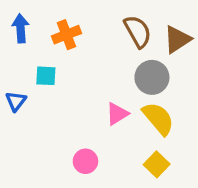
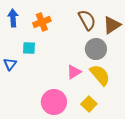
pink circle: (85, 161) -> (54, 102), size x1.6
yellow square: (157, 164) -> (89, 104), moved

